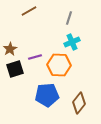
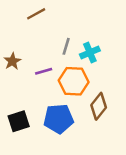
gray line: (69, 18) -> (66, 46), moved
black square: (15, 69) -> (19, 121), moved
brown diamond: (79, 103) -> (99, 106), moved

